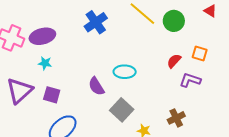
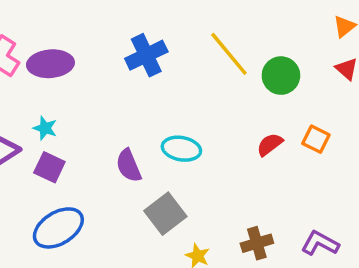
cyan star: (45, 63) -> (45, 128), moved
purple L-shape: (190, 80) -> (320, 243), moved

